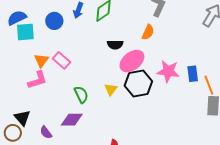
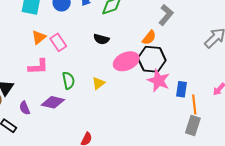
black semicircle: (115, 45) -> (101, 39), moved
pink L-shape: (37, 80) -> (38, 67), moved
black hexagon: (138, 83) -> (152, 59), moved

